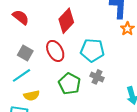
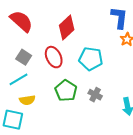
red semicircle: (21, 17) -> (21, 21), size x1.4
gray cross: (97, 77) -> (95, 95), moved

